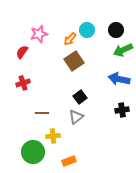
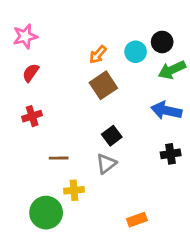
cyan circle: (87, 30) -> (136, 52), moved
pink star: (39, 34) -> (25, 36), moved
orange rectangle: (69, 161) -> (137, 220), moved

